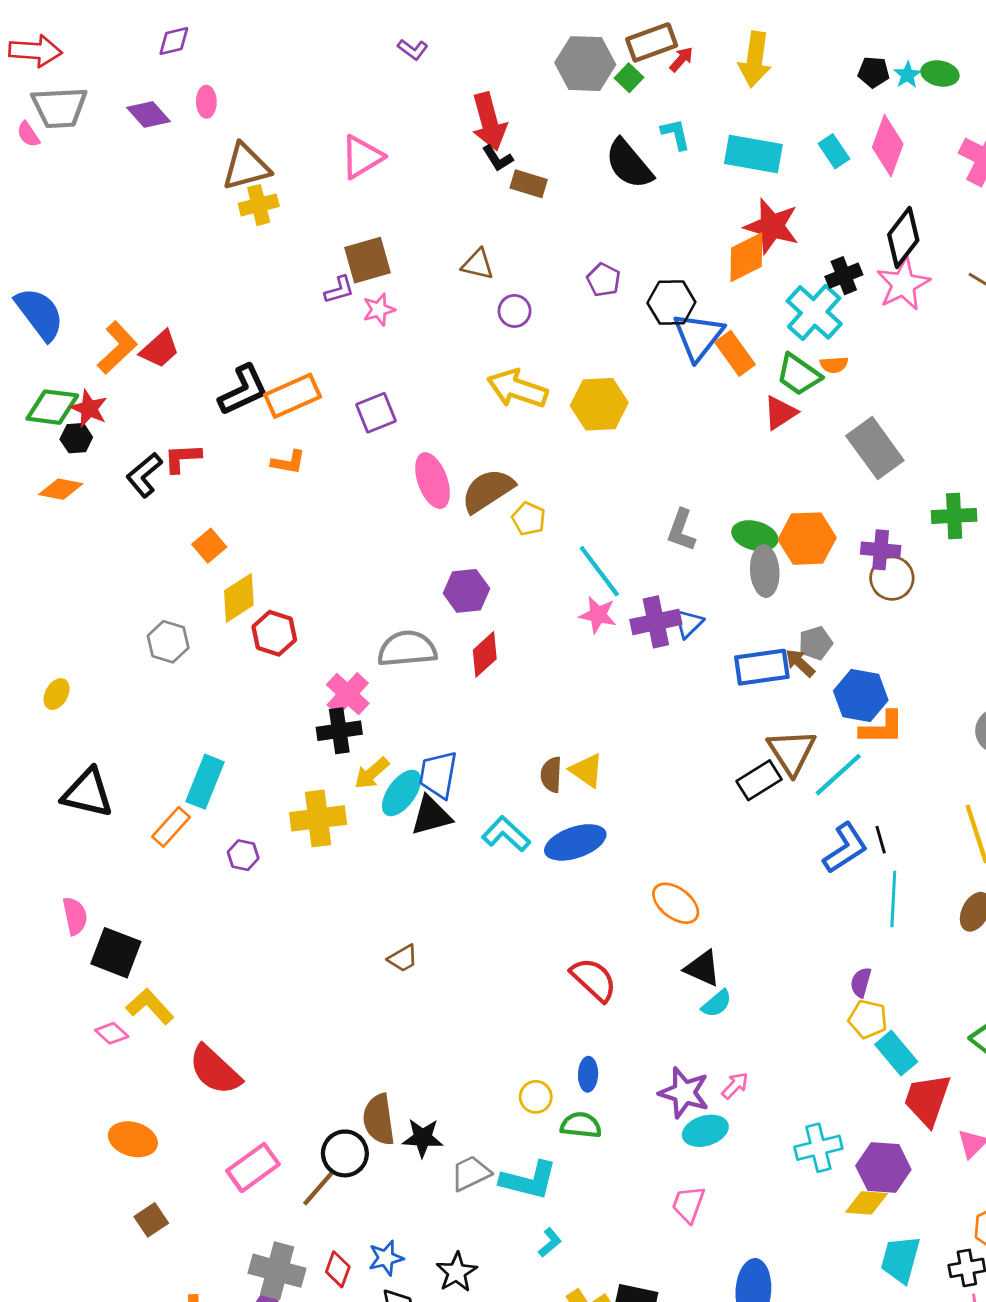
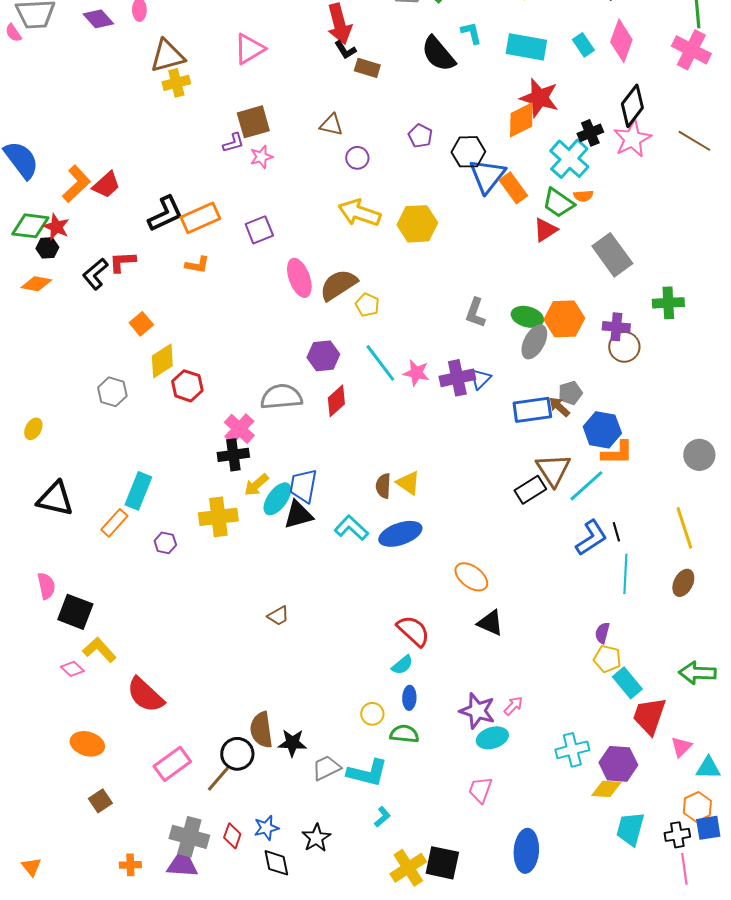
cyan line: (599, 571) -> (380, 363), moved
gray ellipse: (765, 571) -> (534, 342), turned 32
cyan semicircle: (717, 1004) -> (402, 665), moved

